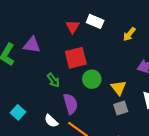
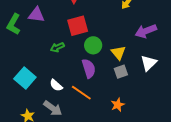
green arrow: (53, 80) -> (57, 47), turned 104
purple semicircle: (70, 104) -> (89, 68), moved
cyan square: (18, 112) -> (25, 78), size x1.5

